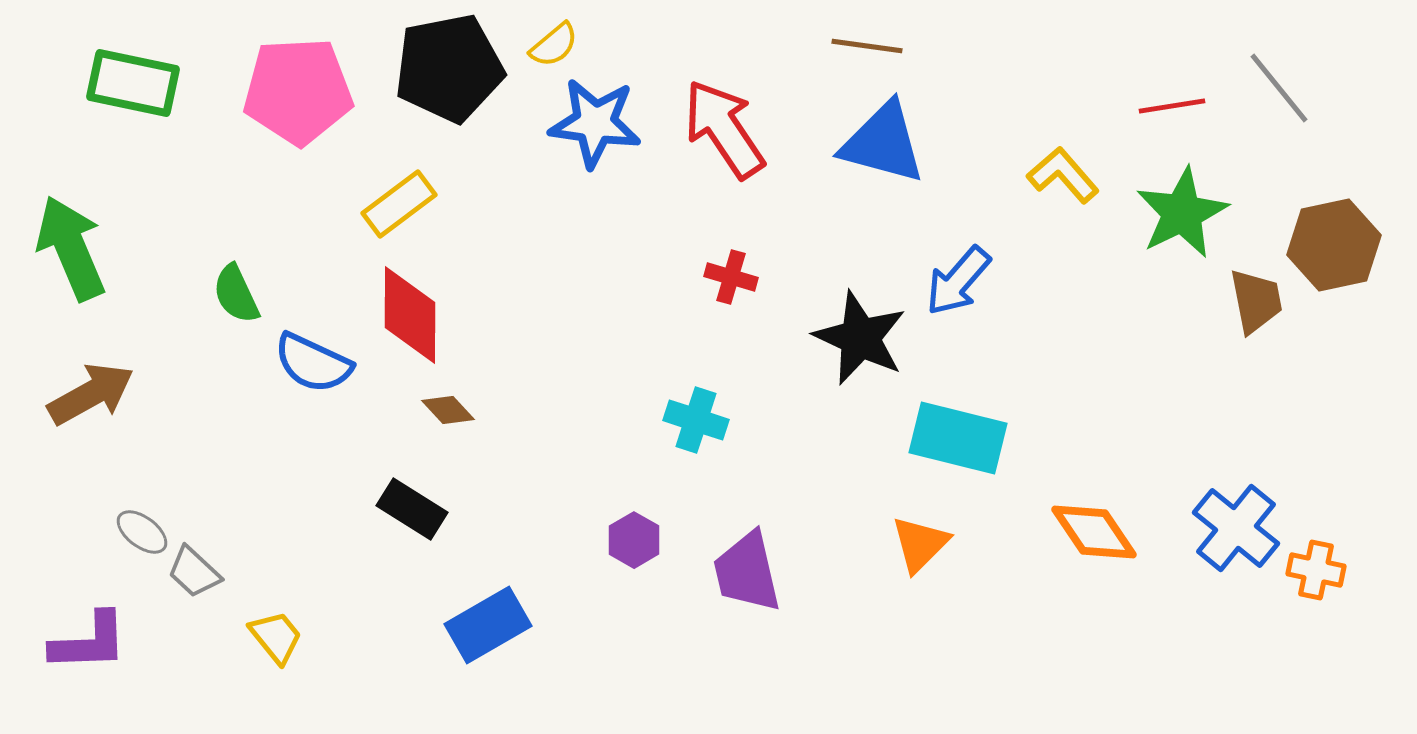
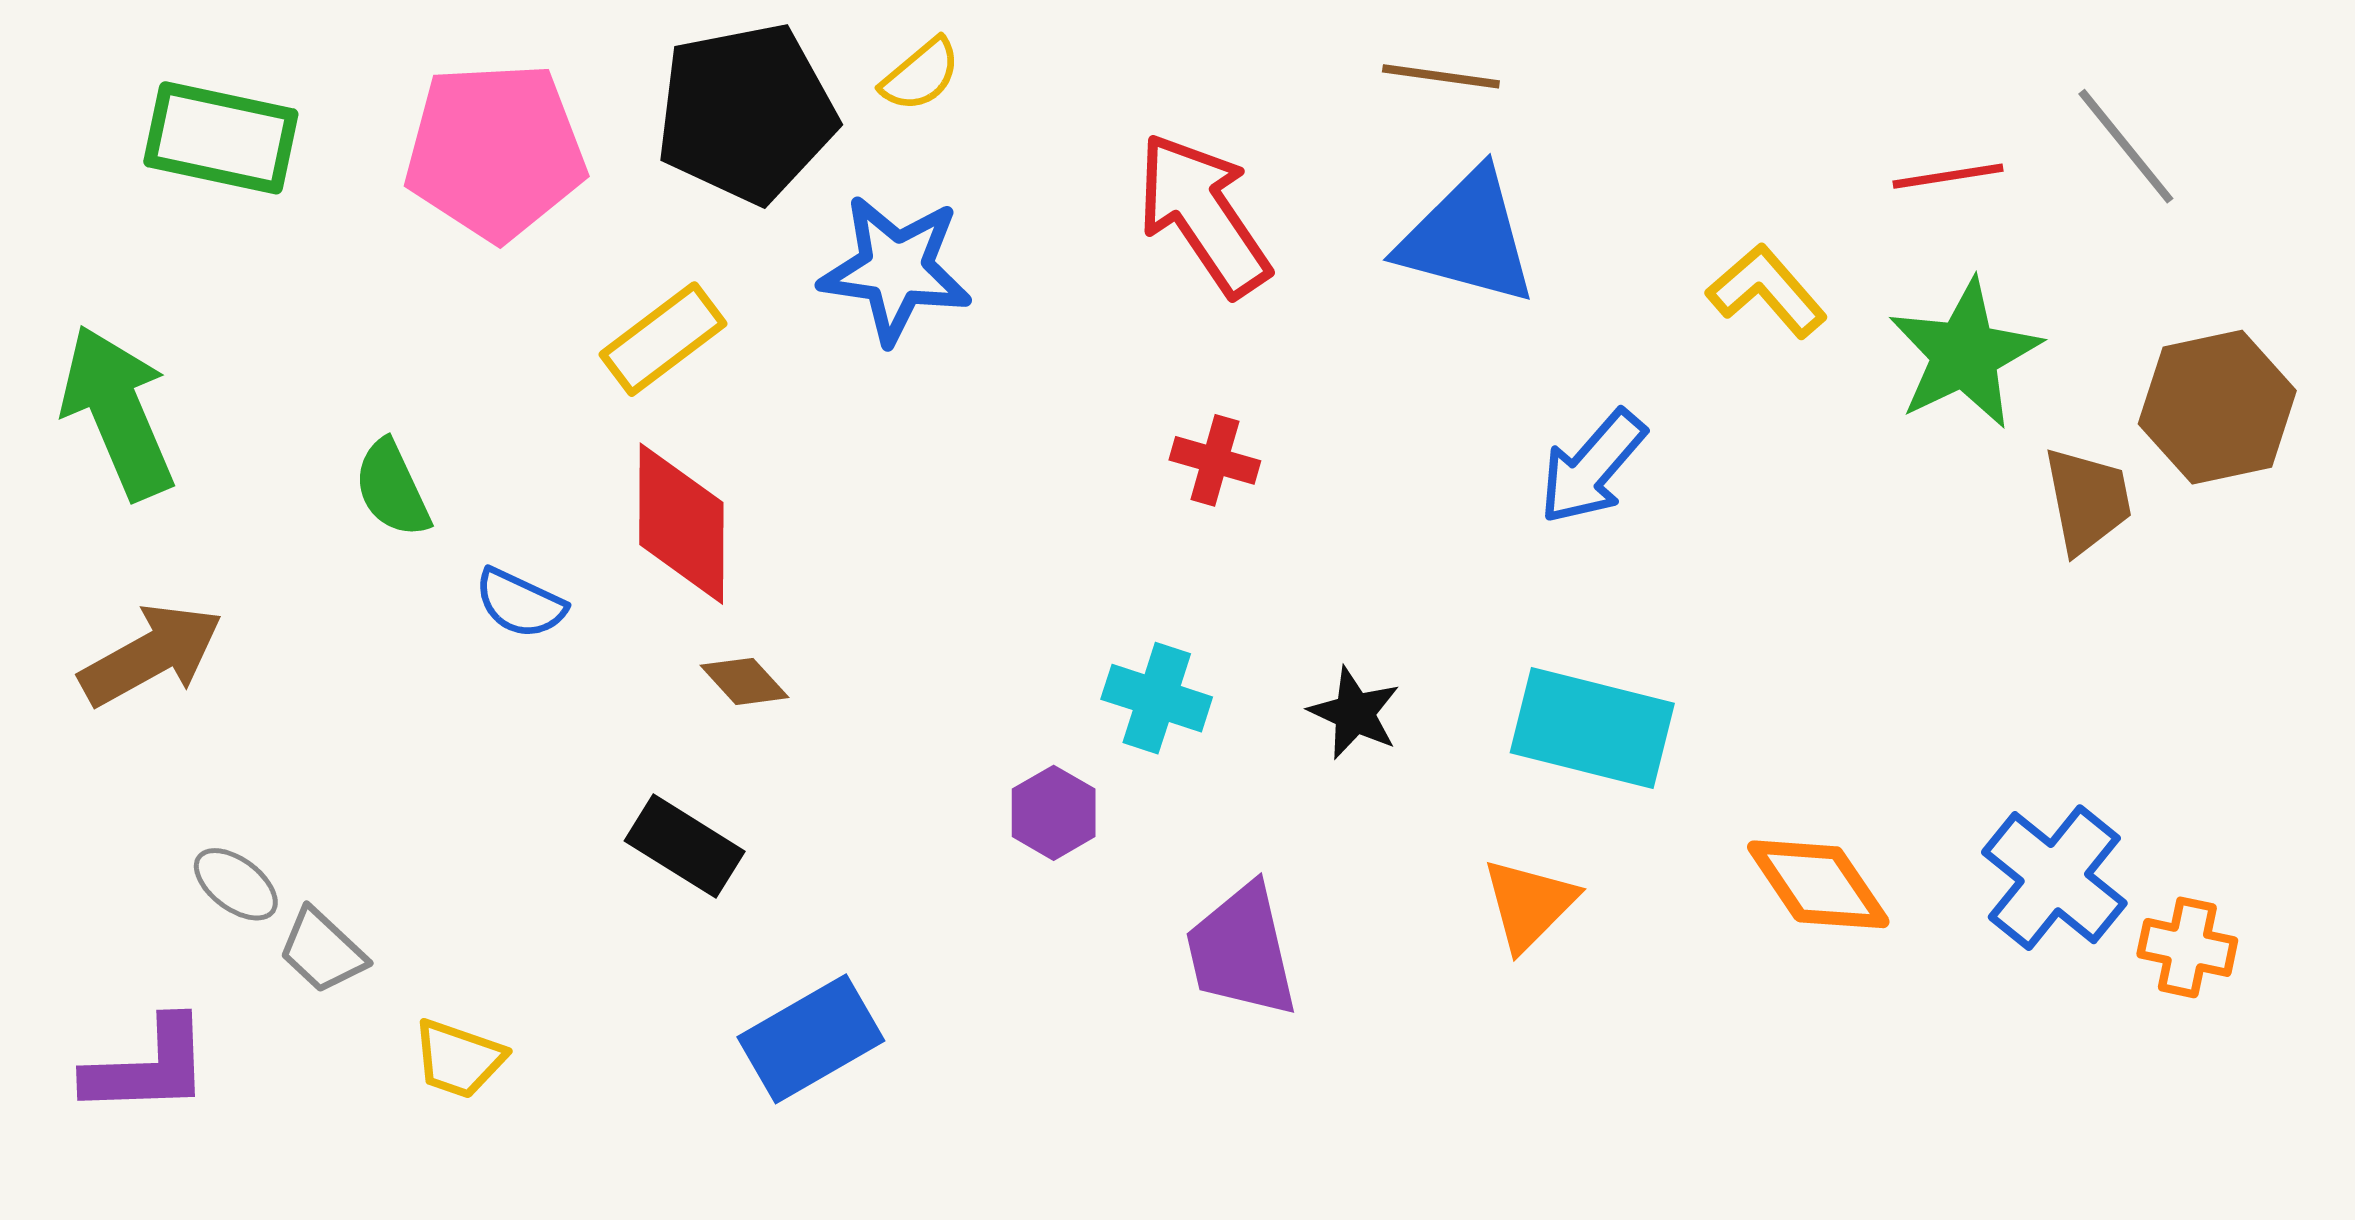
blue star: (595, 123) -> (896, 269), moved
black star: (860, 338) -> (1355, 713), moved, size x0.6
blue semicircle: (313, 363) -> (520, 603), size x0.7
purple hexagon: (634, 540) -> (1054, 813), moved
yellow trapezoid: (276, 637) -> (459, 1059), turned 148

